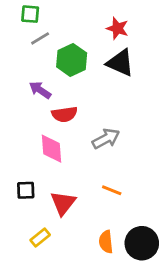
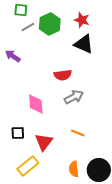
green hexagon: (72, 60) -> (50, 24), moved
purple arrow: (40, 90) -> (13, 56), moved
red semicircle: (64, 114) -> (63, 75), moved
yellow rectangle: (40, 237) -> (28, 166), size x1.5

